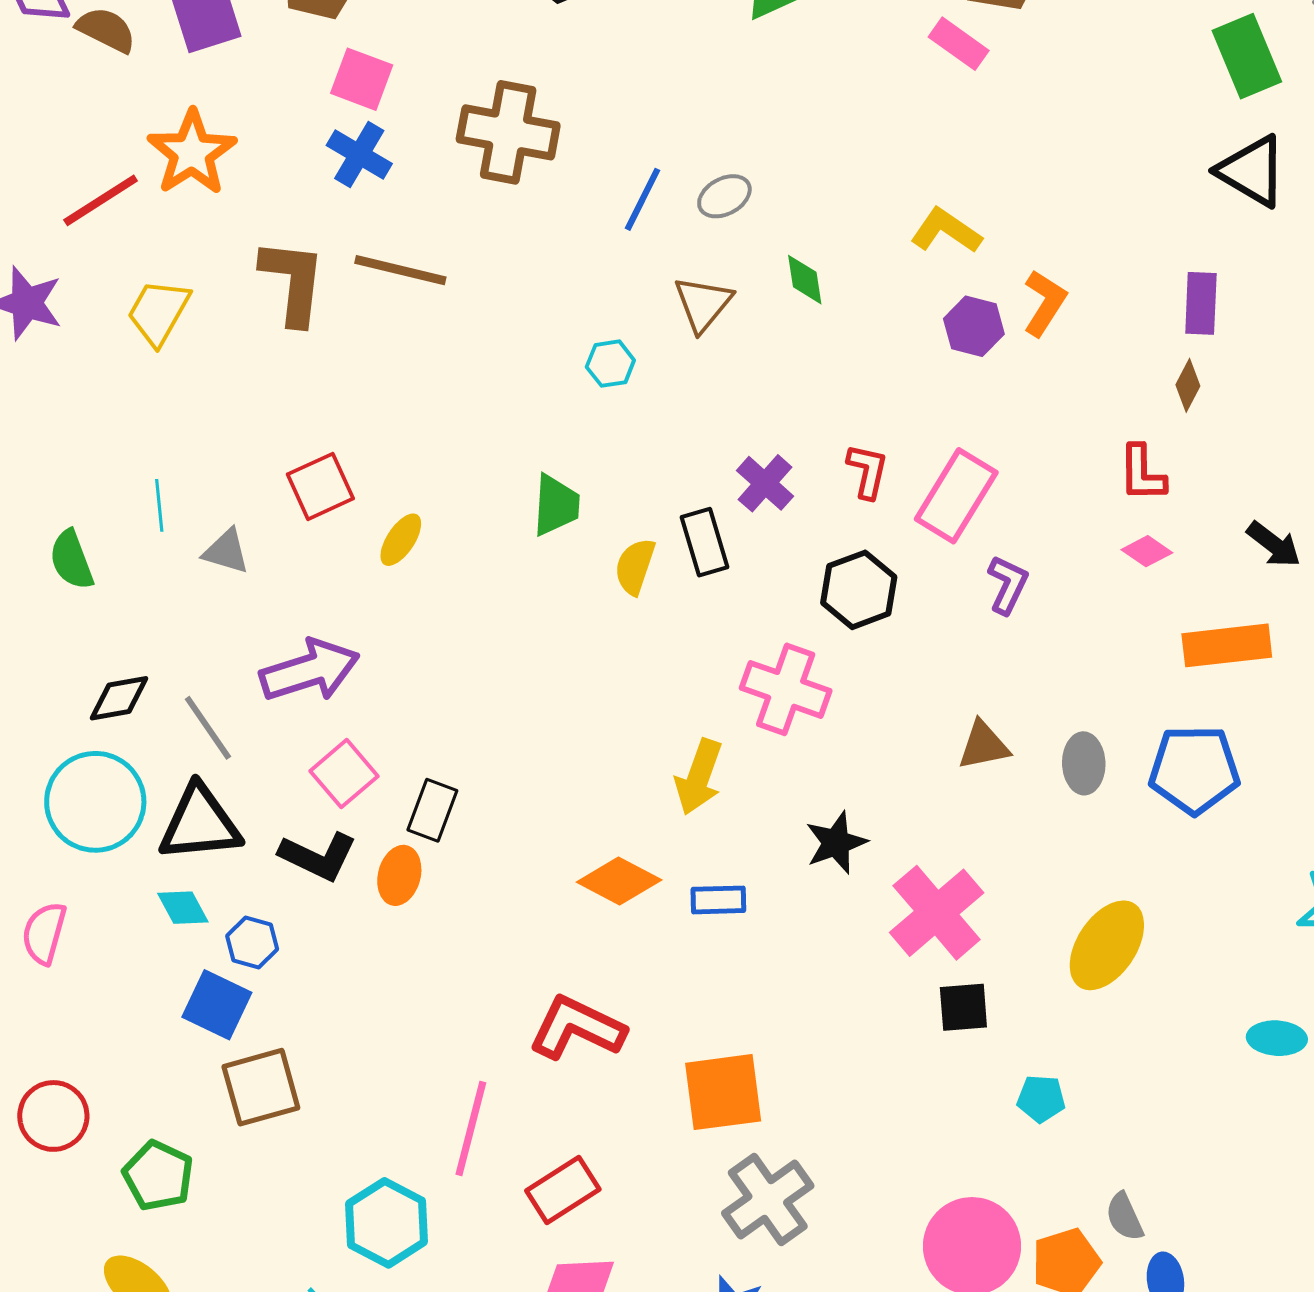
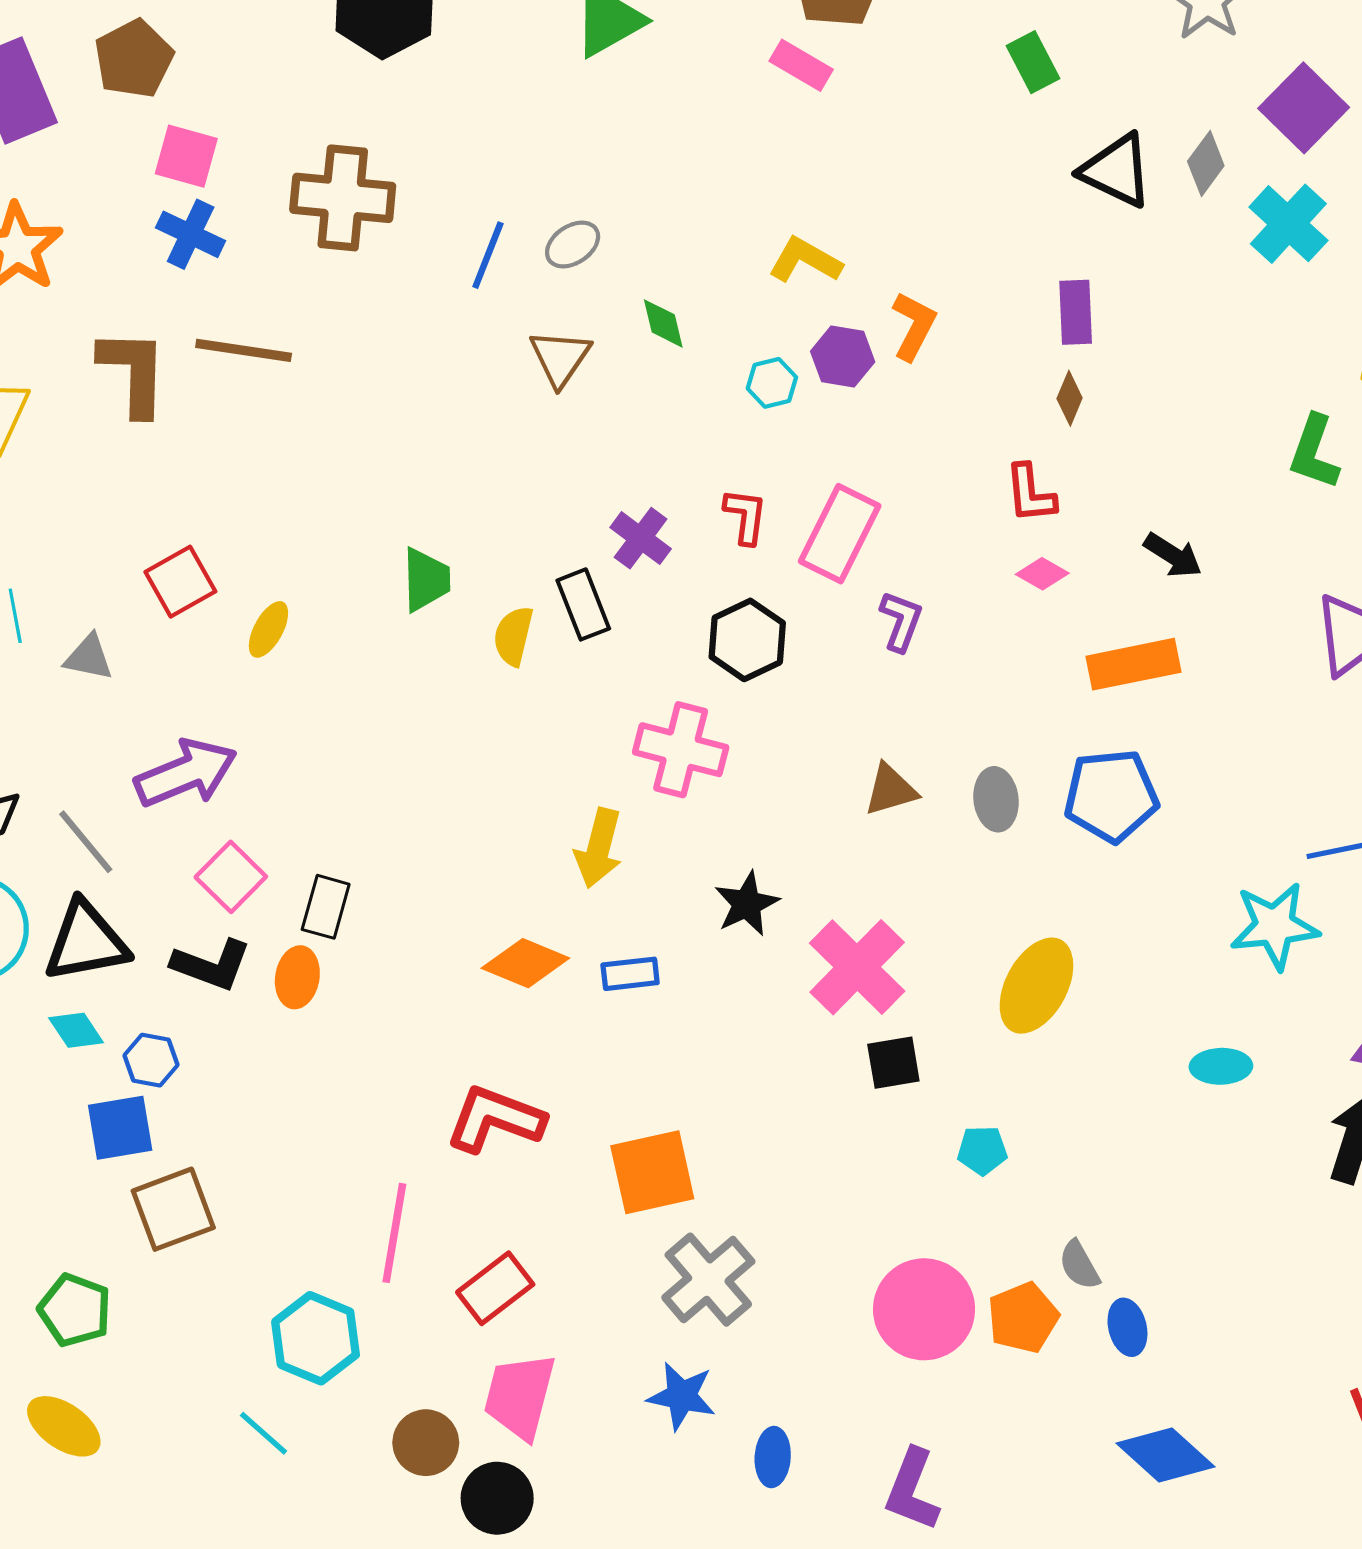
green rectangle: (1247, 56) -> (1033, 62), moved, size x0.7
cyan hexagon: (610, 364) -> (772, 383), moved
blue square: (217, 1005) -> (120, 1128), turned -30

